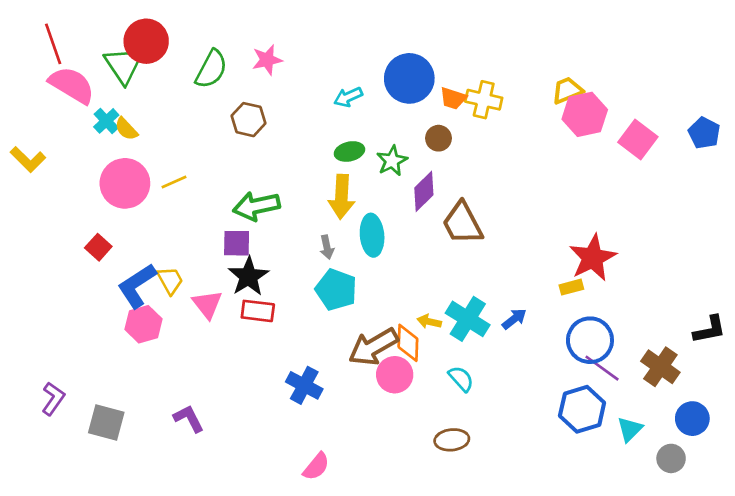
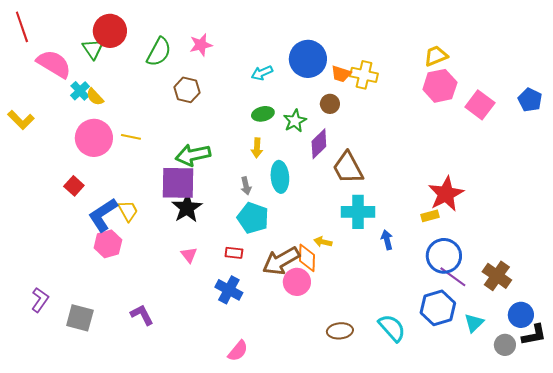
red line: (53, 44) -> (22, 27), moved
green triangle: (124, 65) -> (93, 49), size x0.7
yellow trapezoid: (567, 90) -> (436, 56), moved
yellow line: (174, 182) -> (131, 137), turned 36
yellow arrow: (341, 197) -> (257, 148), size x0.6
purple square: (237, 243) -> (178, 183), size x1.6
pink triangle: (207, 304) -> (189, 255), moved, size x0.7
red rectangle: (258, 311) -> (234, 253), moved, size x0.7
cyan cross: (468, 319) -> (358, 212), moved, turned -32
blue arrow: (514, 319) -> (387, 240), turned -66
black L-shape: (710, 330) -> (534, 335), moved
cyan semicircle: (461, 379) -> (392, 328), moved, size x1.4

